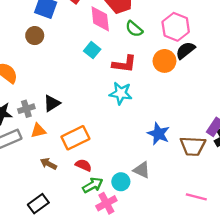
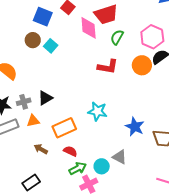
green semicircle: (134, 29) -> (117, 37), turned 77
cyan square: (92, 50) -> (51, 46), moved
cyan star: (121, 93) -> (97, 111), moved

